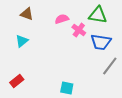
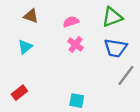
green triangle: (98, 15) -> (112, 17), turned -30
pink cross: (79, 30) -> (76, 45), moved

